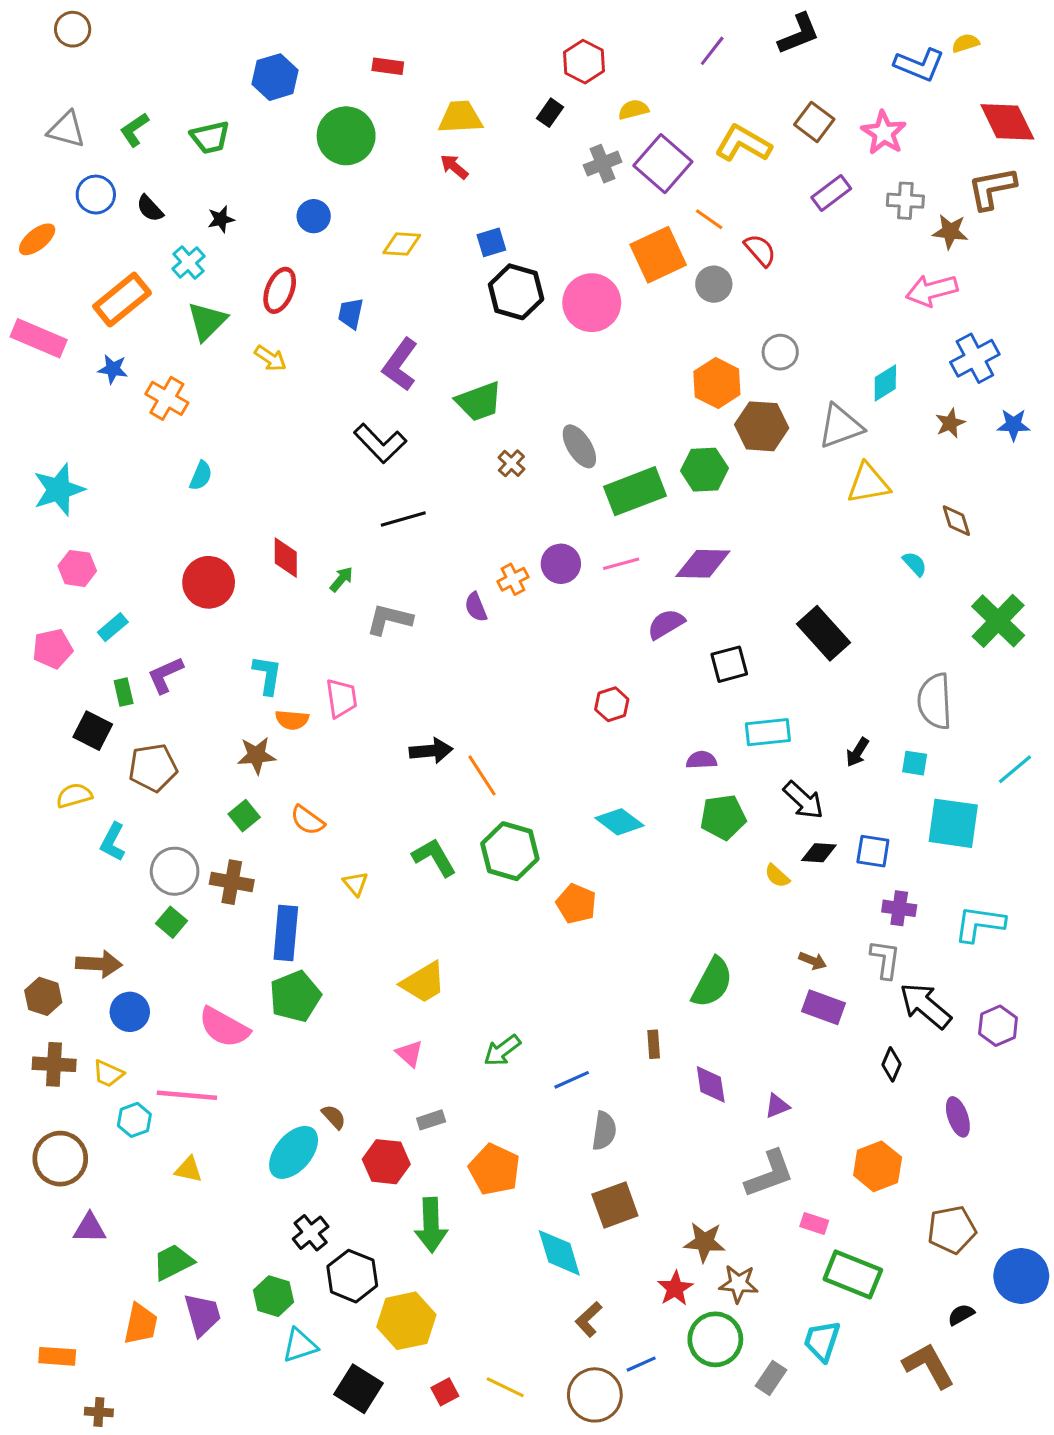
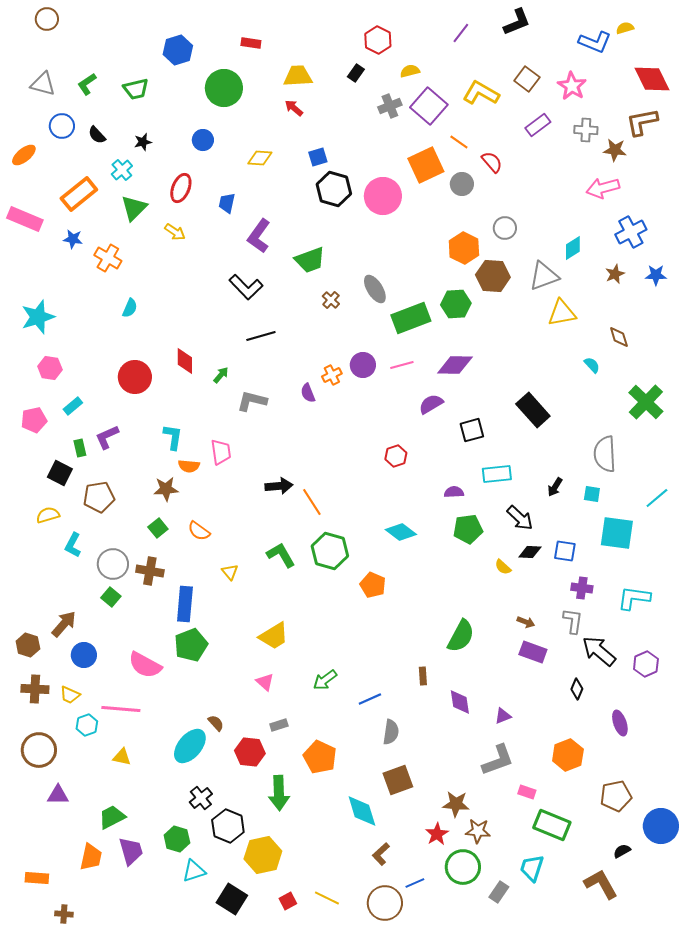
brown arrow: (99, 964) -> (64, 624), turned -52

